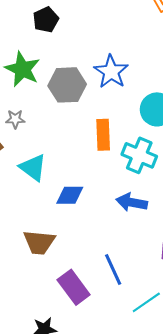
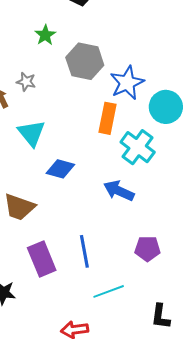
green star: (22, 69) -> (45, 35), size x0.6
blue star: (111, 72) -> (127, 83), moved

